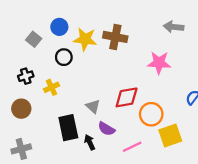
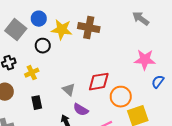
gray arrow: (174, 27) -> (141, 19), turned 30
gray square: (34, 39) -> (16, 30), size x1.5
pink star: (159, 63) -> (145, 60), moved
black rectangle: (68, 128) -> (37, 103), moved, size x0.6

